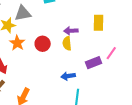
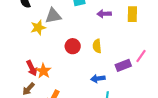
yellow rectangle: (99, 23) -> (132, 14), moved
purple arrow: (71, 31) -> (104, 14), moved
orange star: (17, 43) -> (43, 71), moved

